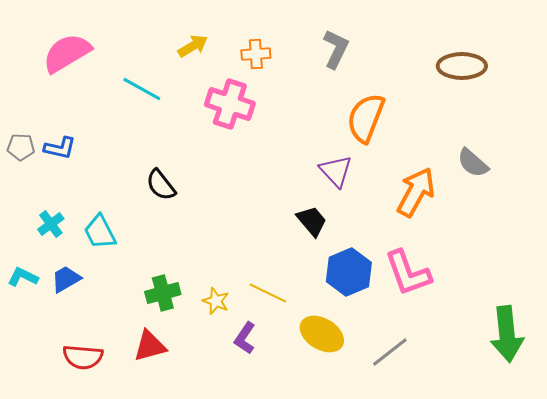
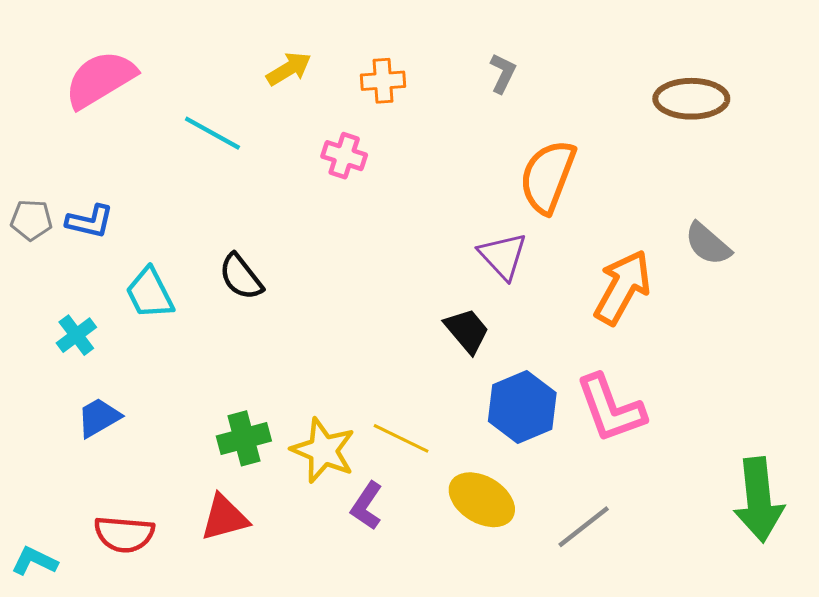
gray L-shape: (336, 49) -> (503, 73), size x0.7
pink cross: (230, 104) -> (344, 156), size x0.6
cyan trapezoid: (100, 232) -> (150, 293), moved
cyan L-shape: (23, 277) -> (34, 561), moved
yellow star: (216, 301) -> (323, 450), size x1.6

